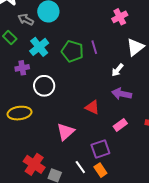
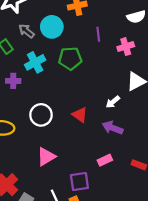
purple line: (94, 47) -> (98, 34), moved
green pentagon: (72, 51) -> (70, 58), moved, turned -30
white circle: (44, 86) -> (41, 115), moved
red triangle: (92, 107) -> (80, 115), moved

